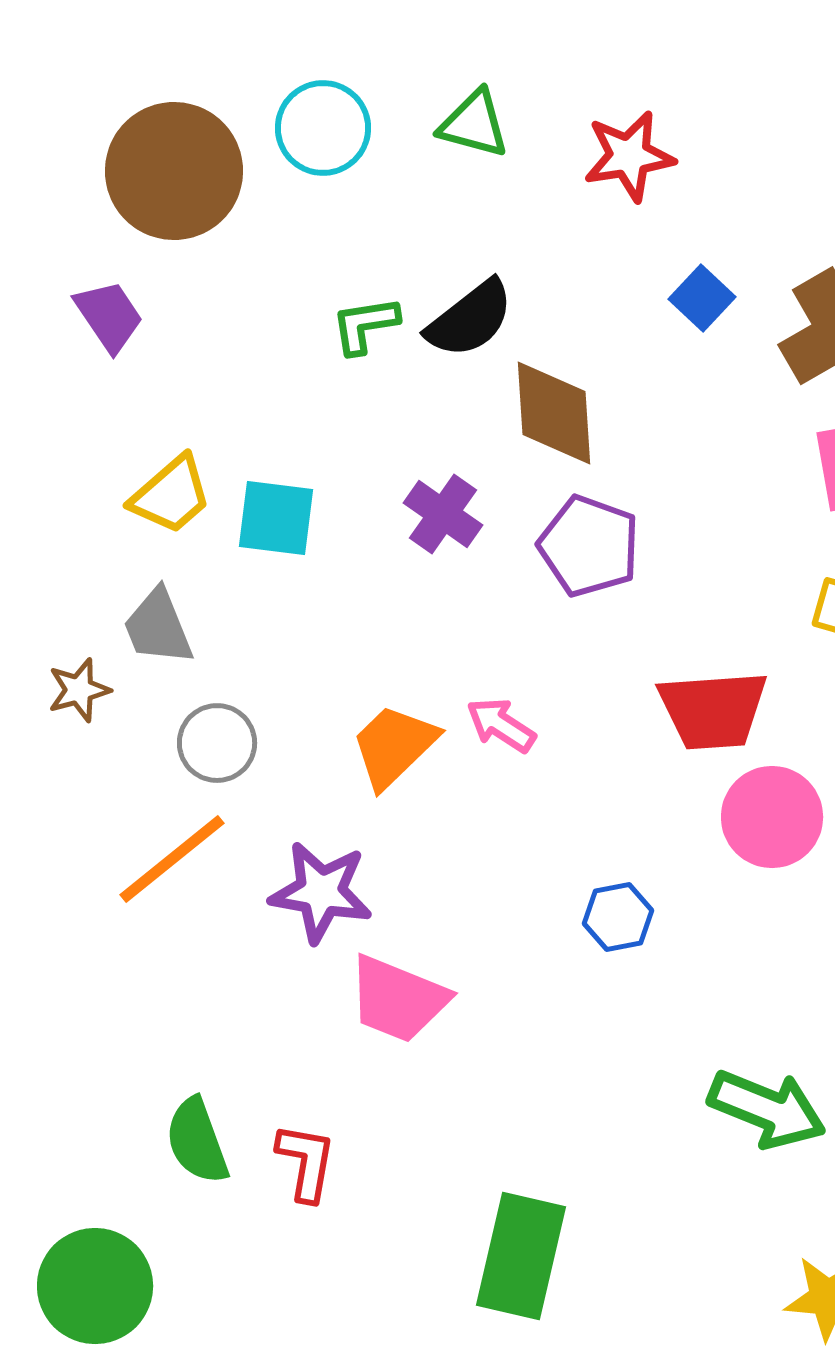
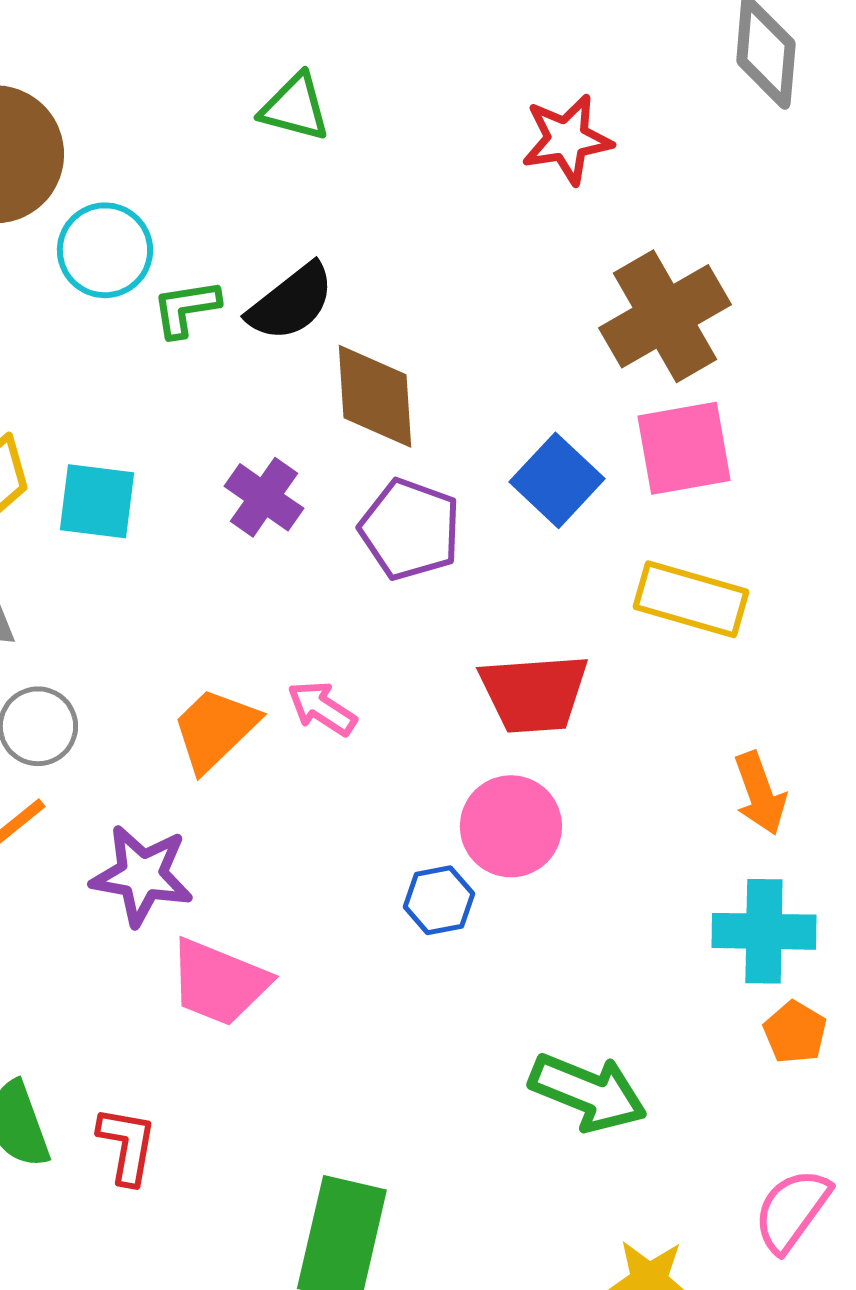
cyan circle: (323, 128) -> (105, 250), moved
red star: (629, 156) -> (567, 139), moved
blue square: (702, 298) -> (557, 480), moved, size x1.4
pink circle: (772, 817) -> (511, 826), moved

